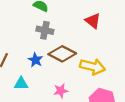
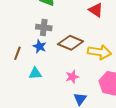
gray cross: (45, 30) -> (44, 27), moved
blue star: (35, 60) -> (40, 46), moved

